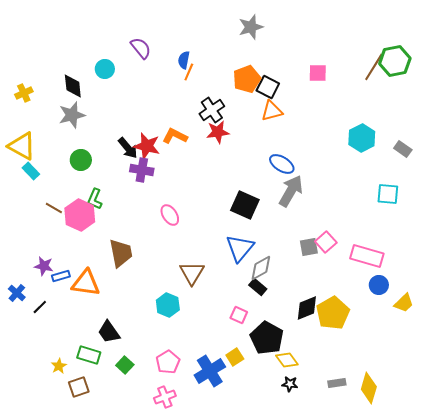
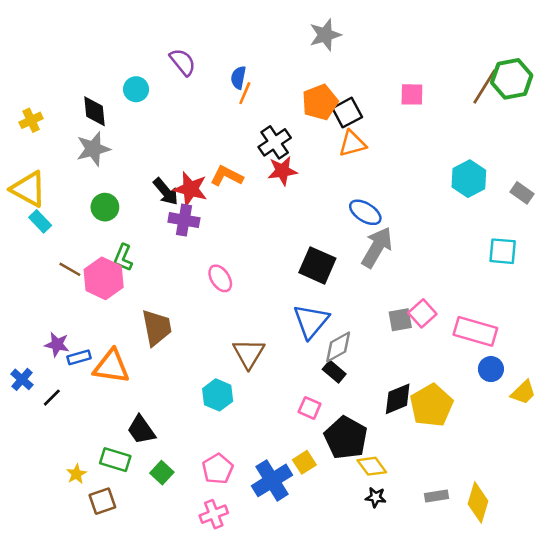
black square: (268, 87) -> (347, 113), turned 35

